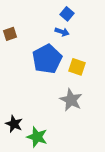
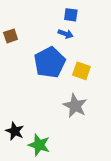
blue square: (67, 14) -> (71, 15), turned -32

